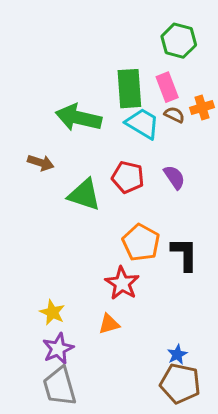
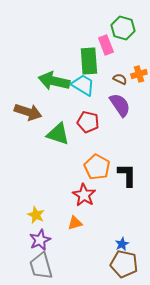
pink rectangle: (167, 87) -> (106, 45), moved
cyan trapezoid: (142, 123) -> (83, 85), moved
brown arrow: (41, 163) -> (28, 112), size x1.5
purple semicircle: (174, 177) -> (120, 105), moved, size x1.4

